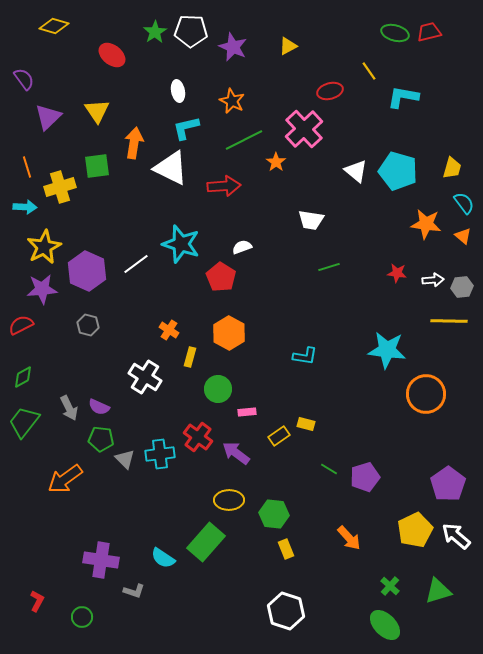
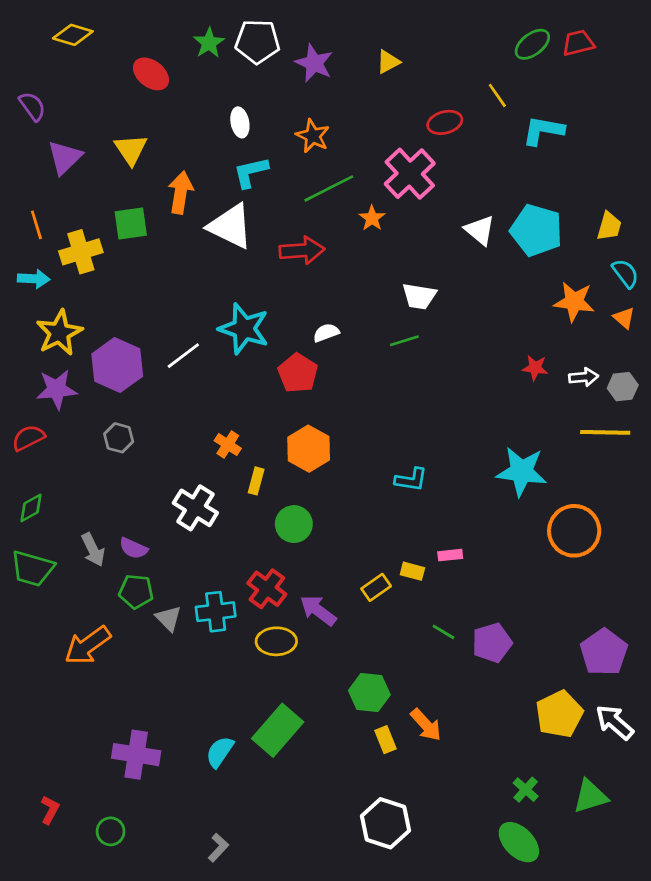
green ellipse: (395, 33) -> (532, 44), turned -52
green line: (329, 267) -> (404, 341), moved
pink rectangle: (247, 412) -> (450, 555), moved
green trapezoid: (24, 422) -> (32, 569), turned -112
yellow ellipse: (229, 500) -> (276, 641), moved
orange arrow: (349, 538) -> (426, 725), moved
cyan semicircle: (163, 558) -> (220, 752), turned 90
gray L-shape: (134, 591) -> (218, 848), moved, turned -65

